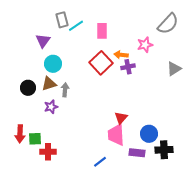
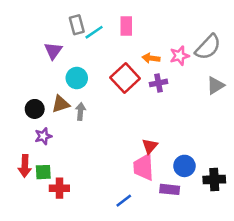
gray semicircle: (168, 24) -> (208, 47), moved
pink rectangle: (102, 31) -> (126, 26), moved
orange arrow: (121, 55) -> (151, 58), moved
cyan circle: (53, 64) -> (77, 78), moved
purple star: (51, 107) -> (43, 136), moved
black cross: (164, 150) -> (214, 180), moved

